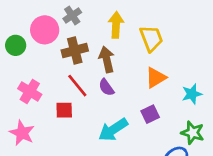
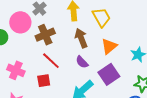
brown arrow: (107, 59) -> (81, 38), moved
purple semicircle: (106, 87) -> (82, 62), moved
purple square: (150, 114) -> (109, 74), size x1.5

